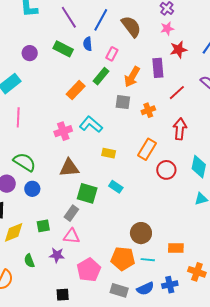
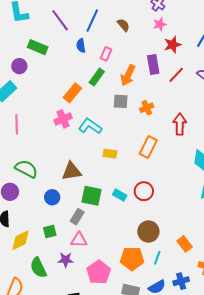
brown semicircle: (131, 27) -> (123, 25), size x0.6
green rectangle: (63, 49) -> (38, 47), moved
purple circle: (30, 53) -> (19, 66), moved
red line: (177, 93) -> (176, 75), moved
pink cross: (63, 131) -> (63, 119), moved
red circle: (166, 170) -> (144, 191), moved
cyan rectangle: (116, 187) -> (120, 195), moved
blue circle: (32, 189) -> (52, 197), moved
orange rectangle: (176, 248) -> (185, 244), turned 56
cyan line: (148, 260) -> (157, 258), turned -72
green semicircle: (29, 261) -> (38, 268), size x1.5

